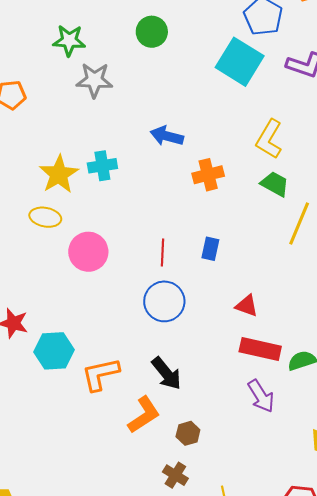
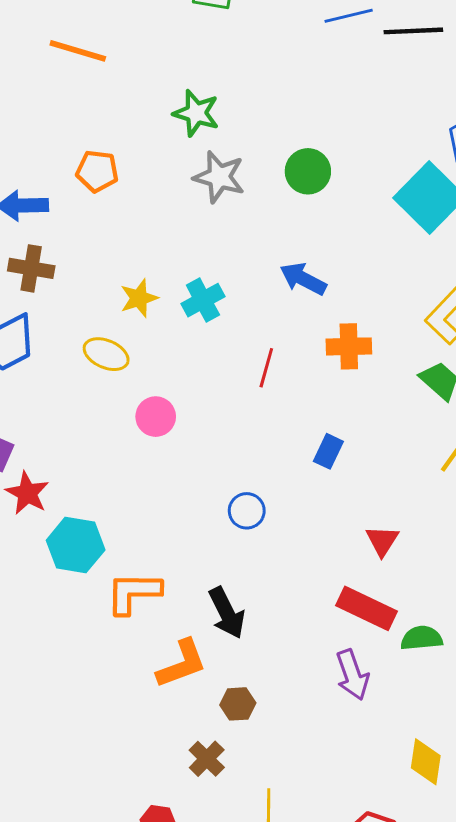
green circle: (152, 32) -> (308, 171), moved
cyan cross: (102, 166) -> (203, 300), turned -32
yellow star: (59, 174) -> (139, 298), size x0.7
pink circle: (88, 252) -> (156, 417), size x0.7
red line: (163, 252) -> (266, 368), moved
blue circle: (164, 301) -> (247, 511), size x0.6
red triangle: (247, 306) -> (382, 541), moved, turned 30

